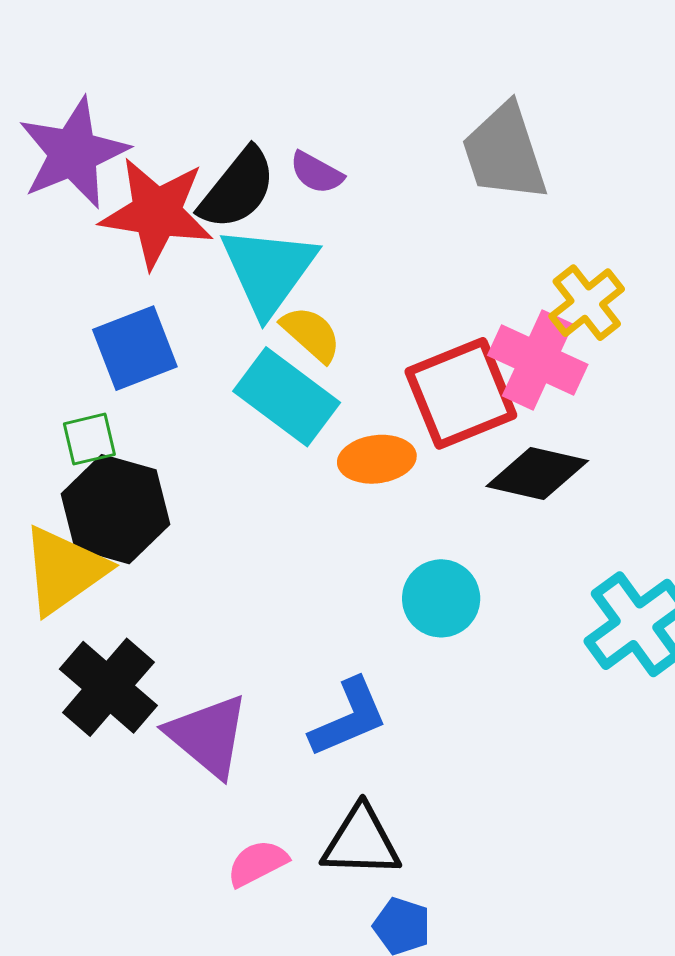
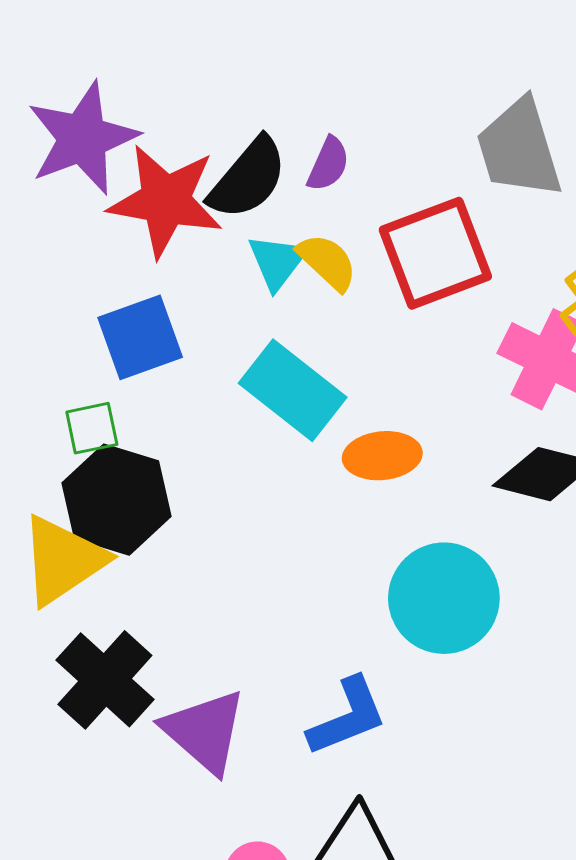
purple semicircle: (316, 173) -> (328, 164), turned -96
cyan triangle: (268, 270) -> (277, 262), size x0.6
yellow semicircle: (311, 334) -> (327, 262), moved
red square: (461, 393) -> (435, 253), moved
cyan circle: (441, 598) -> (444, 598), size x1.4

